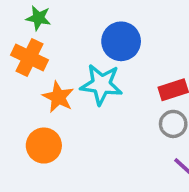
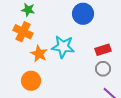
blue circle: (121, 41) -> (83, 14), moved

